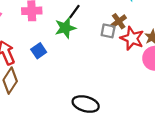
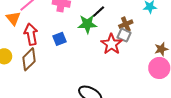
brown cross: (119, 21) -> (126, 24), moved
red star: (132, 38) -> (111, 44), moved

